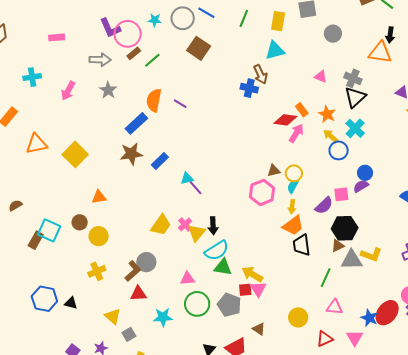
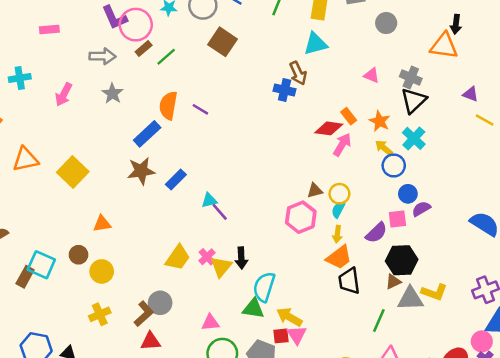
blue circle: (365, 173) -> (408, 194), moved
cyan semicircle: (217, 251) -> (264, 287), moved, turned 140

